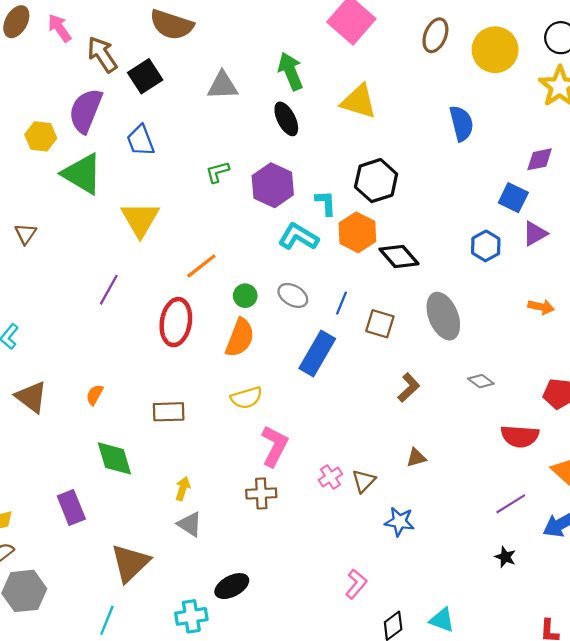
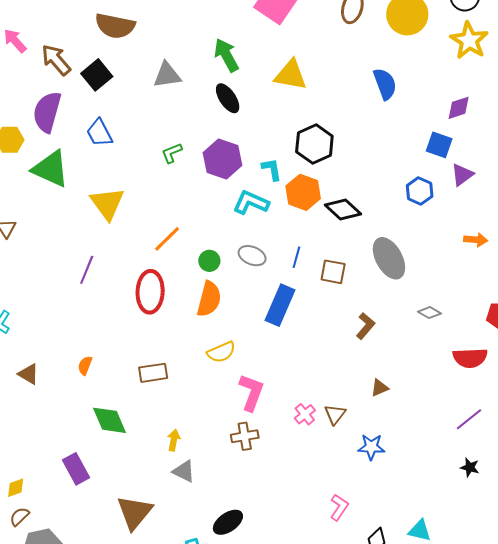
brown triangle: (31, 397) -> (29, 374), size x0.7

